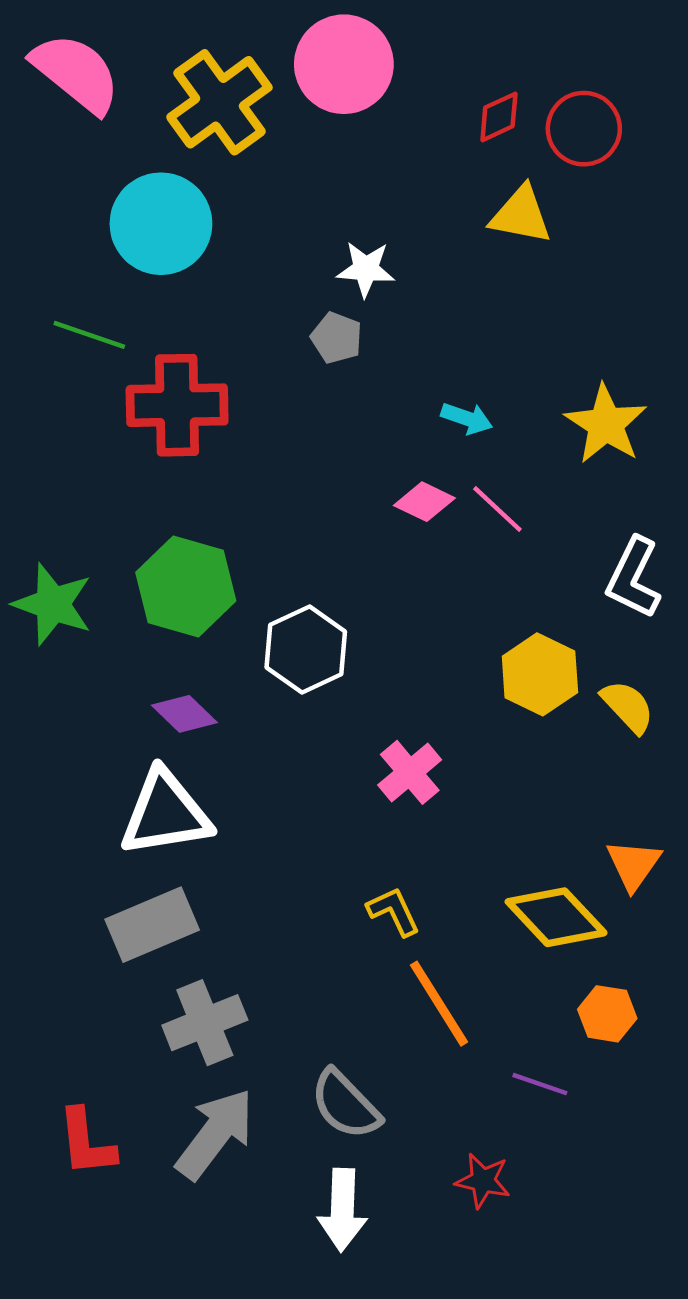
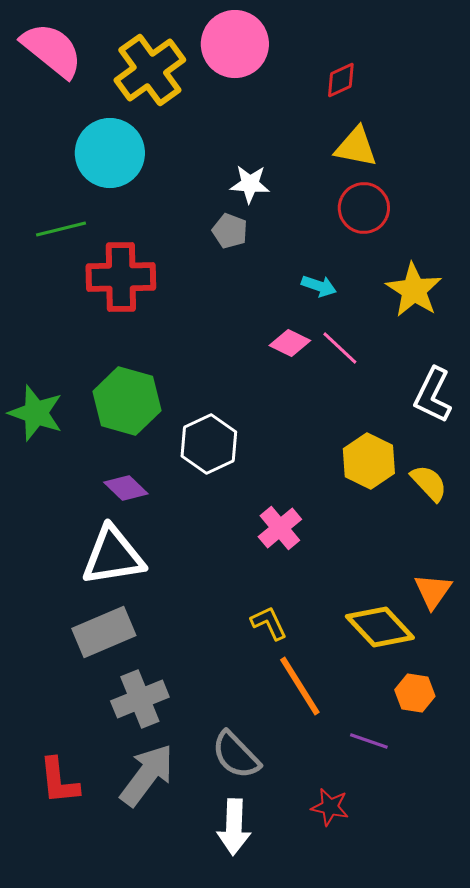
red circle: (584, 129) -> (364, 208), moved
green line: (89, 335) -> (61, 229), turned -33

